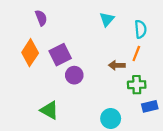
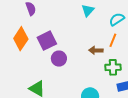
cyan semicircle: (141, 29) -> (117, 19), turned -119

